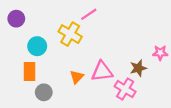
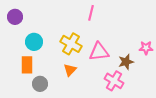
pink line: (89, 14) -> (91, 13), moved, turned -42
yellow cross: (70, 34) -> (71, 44), moved
pink triangle: (102, 71) -> (99, 52), moved

